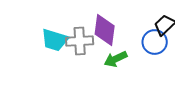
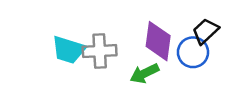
purple diamond: (105, 30) -> (158, 41), moved

